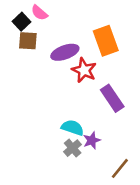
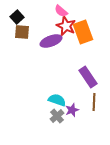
pink semicircle: (39, 13) -> (61, 11), moved
red star: (84, 70) -> (66, 26), moved
brown line: (120, 168) -> (94, 102), moved, turned -36

